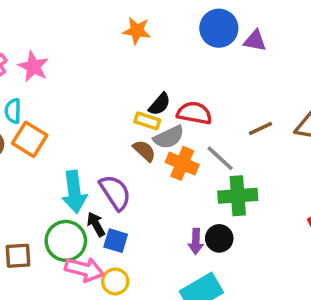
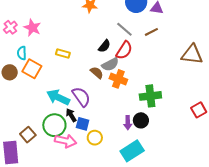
red semicircle: (194, 113) -> (124, 50), turned 114
yellow rectangle: (147, 121) -> (63, 54), moved
brown line: (260, 129) -> (151, 32), moved
gray line: (220, 158) -> (124, 29), moved
cyan arrow: (74, 192) -> (58, 97), turned 125
brown square: (18, 256) -> (28, 135), turned -35
yellow circle: (115, 281) -> (95, 138), moved

